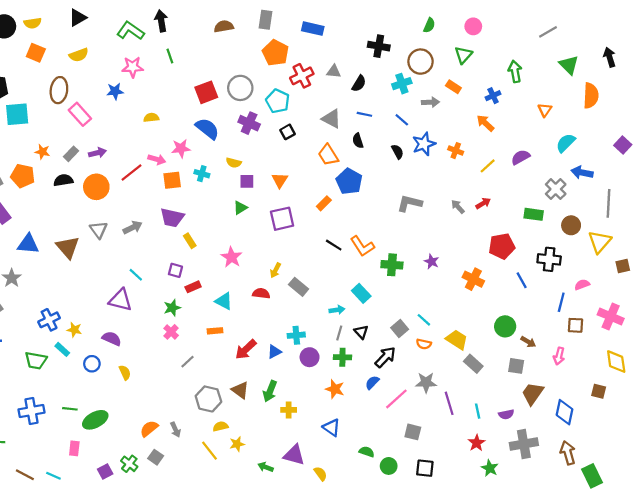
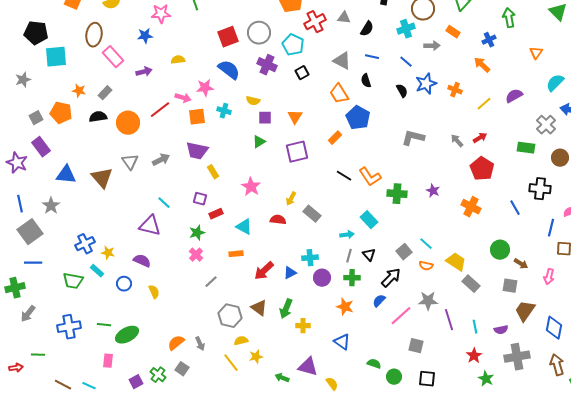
purple arrow: (97, 153) -> (144, 72), moved
red pentagon: (502, 246) -> (482, 169), moved, turned -30

